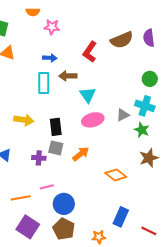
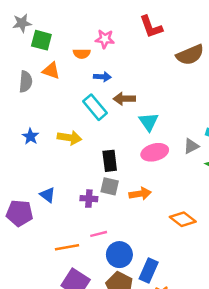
orange semicircle: (33, 12) -> (82, 54), moved
red L-shape: (90, 52) -> (151, 27), moved, turned -55
cyan rectangle: (44, 83) -> (95, 107), turned -40
yellow arrow: (24, 120) -> (69, 138), moved
orange arrow: (81, 154) -> (140, 194), turned 30
blue rectangle: (121, 217) -> (149, 270), moved

